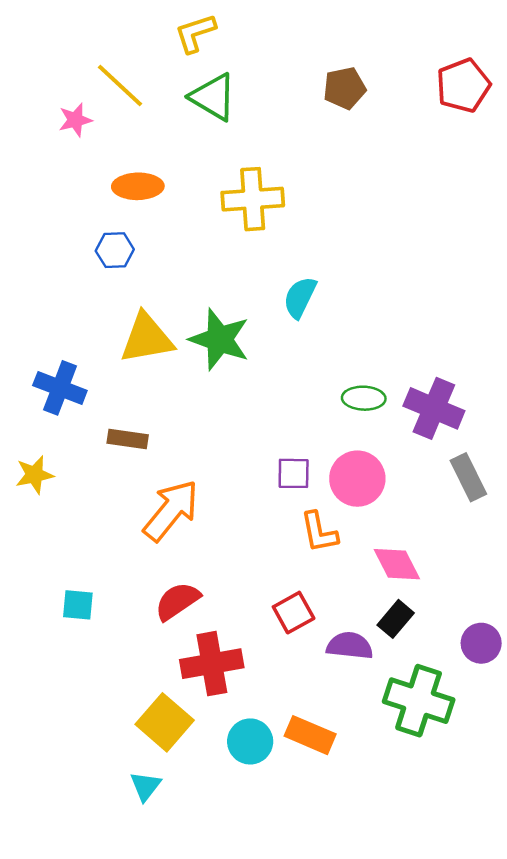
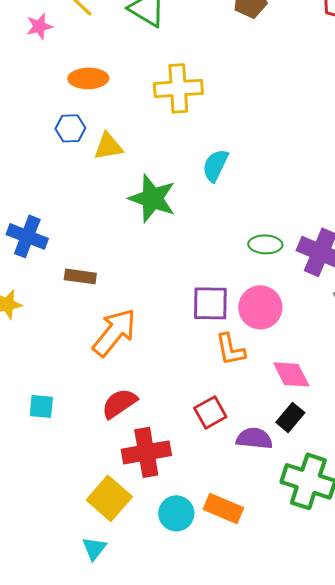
yellow triangle: (147, 338) -> (108, 146), moved, size x0.7
purple square: (294, 473) -> (210, 303), size x1.4

